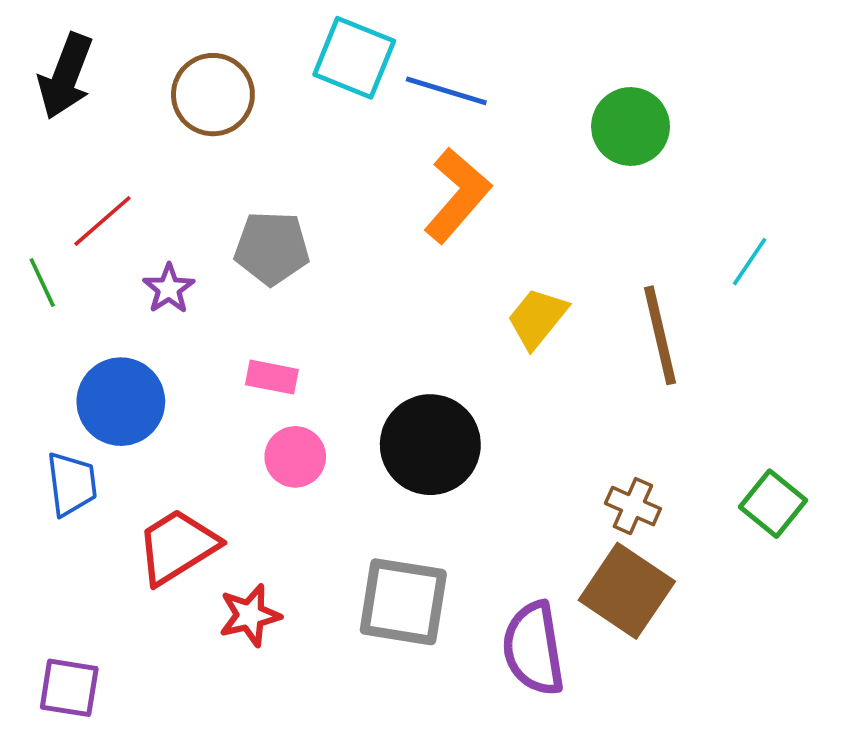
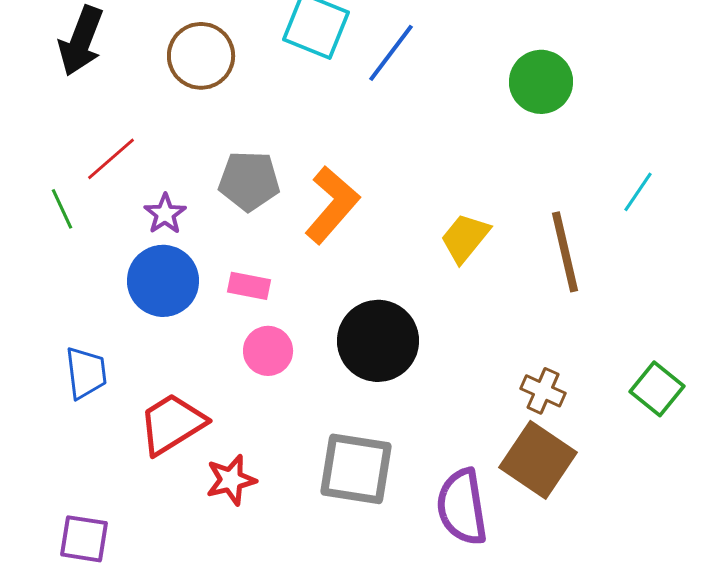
blue line: (446, 91) -> (391, 53), turned -70
orange L-shape: (457, 195) -> (332, 205), moved
blue circle: (121, 402) -> (163, 281), moved

